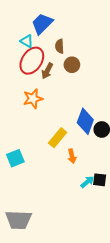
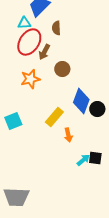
cyan triangle: (27, 41) -> (24, 23), turned -32
brown circle: (72, 65) -> (62, 69), moved
cyan square: (15, 158) -> (13, 121), moved

